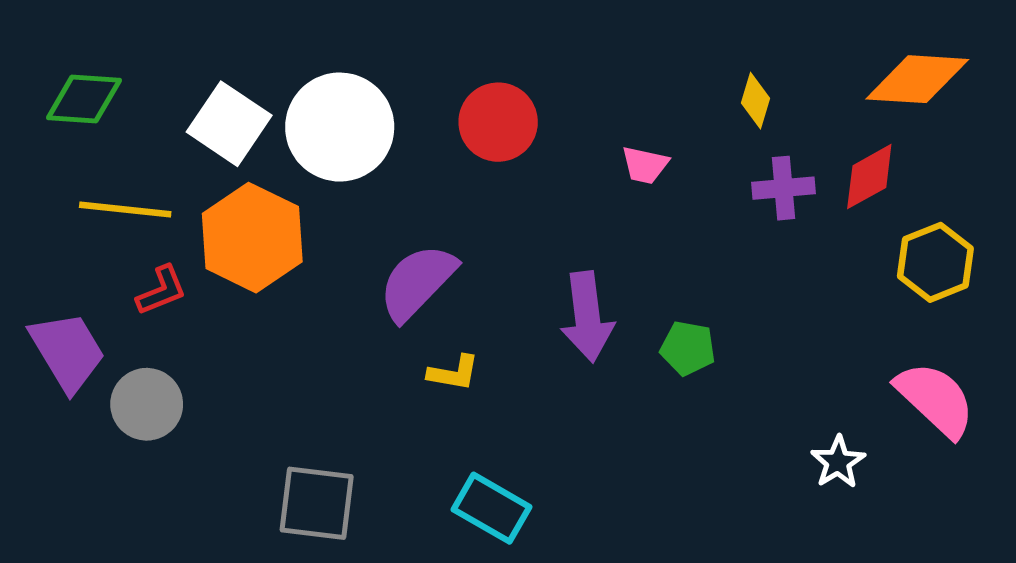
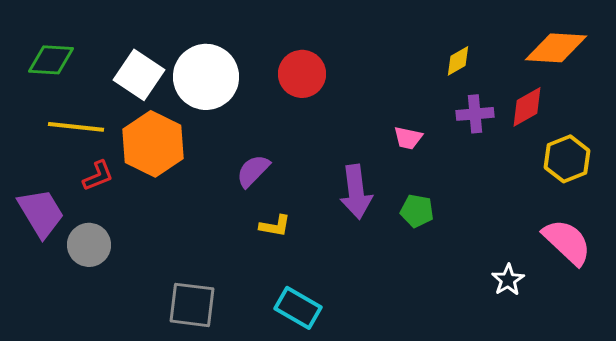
yellow diamond: (756, 101) -> (458, 61), turned 44
pink trapezoid: (645, 165) -> (408, 138), moved
purple semicircle: (417, 282) -> (253, 171), size x0.7

